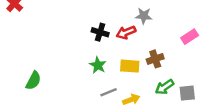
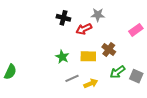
black cross: (100, 32) -> (63, 18), moved
brown cross: (155, 59) -> (109, 49), turned -32
gray square: (187, 93) -> (136, 76), turned 32

